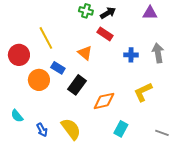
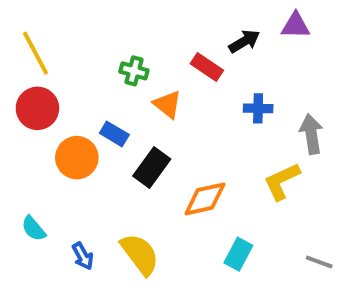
green cross: (86, 11) -> (134, 71), moved
black arrow: (108, 13) -> (244, 41), moved
yellow line: (46, 38) -> (35, 53), moved
gray arrow: (158, 53) -> (311, 134), moved

